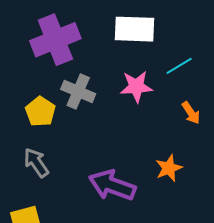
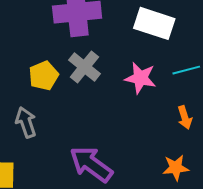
orange star: (169, 168) -> (176, 168), moved

